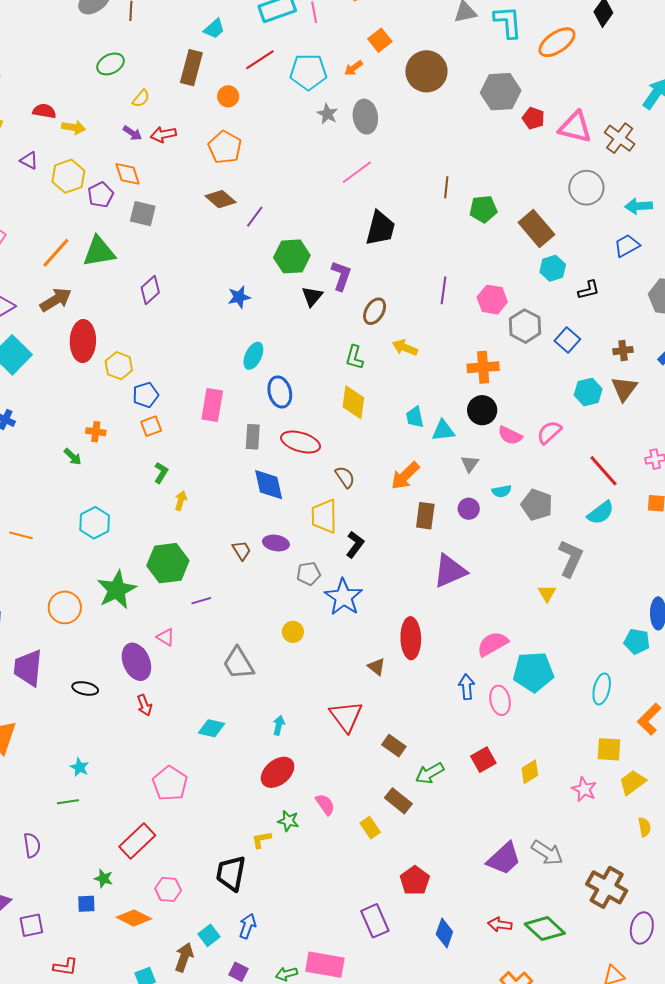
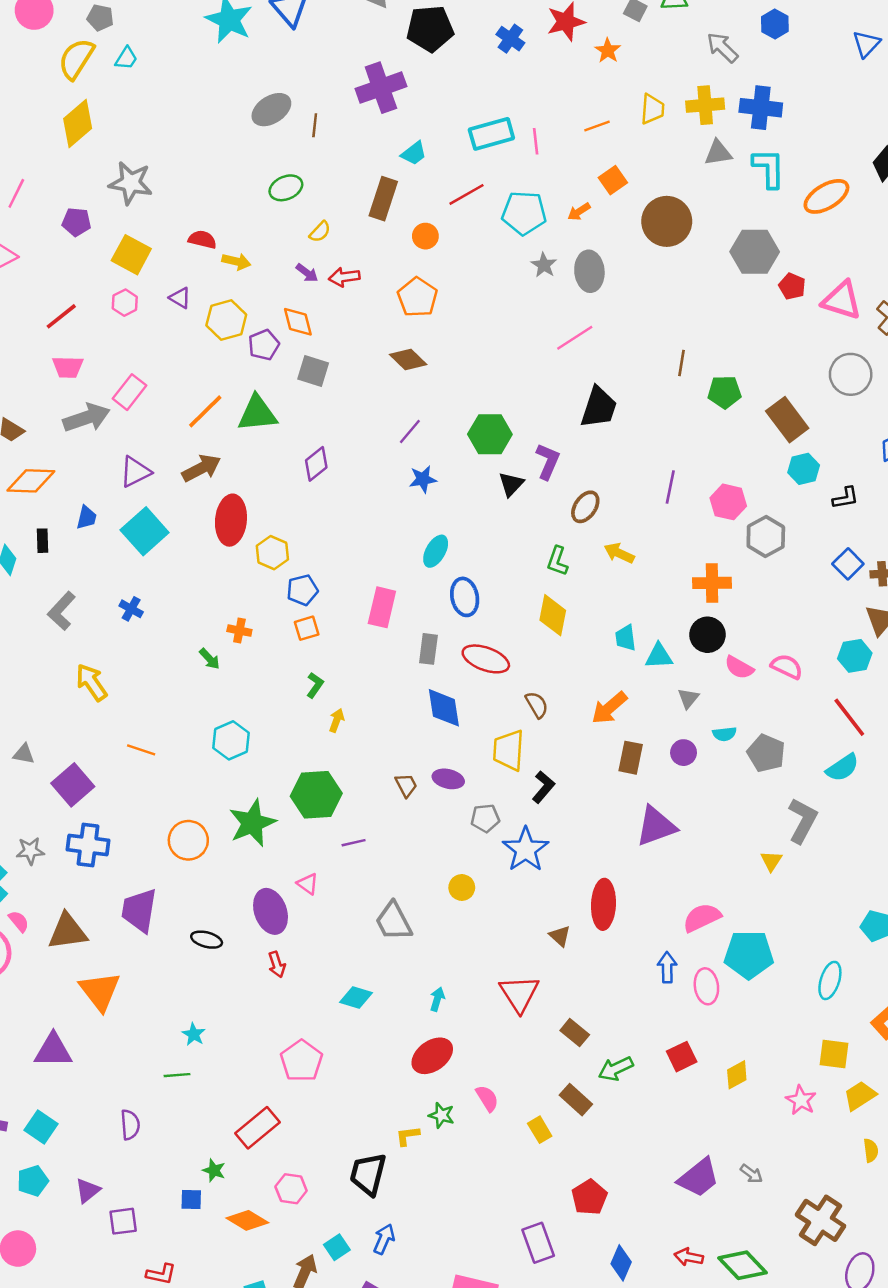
purple line: (255, 217) -> (410, 432), moved
blue square: (567, 340) -> (848, 564), moved
cyan hexagon: (588, 392) -> (855, 656), moved
pink semicircle: (549, 432) -> (787, 667), turned 64
gray arrow: (547, 853) -> (751, 1174), size x0.6

